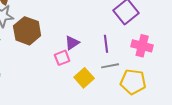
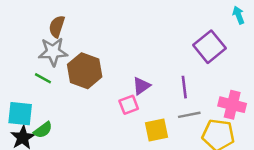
pink cross: (142, 46) -> (232, 105), moved
yellow square: (84, 78) -> (156, 130), turned 30

